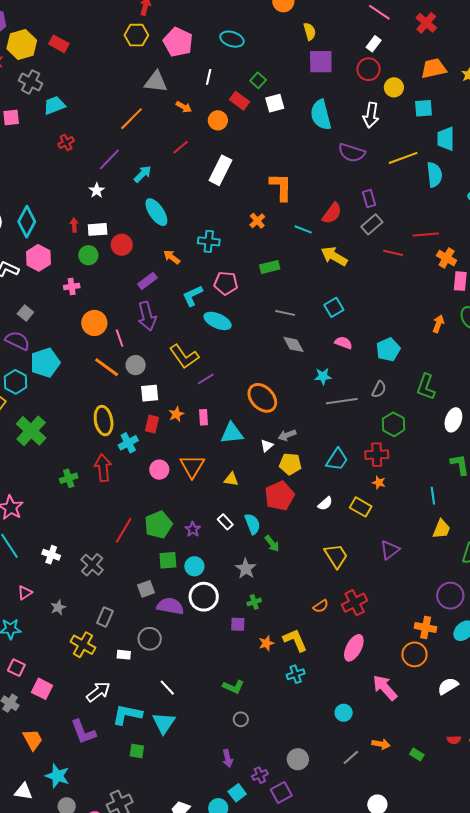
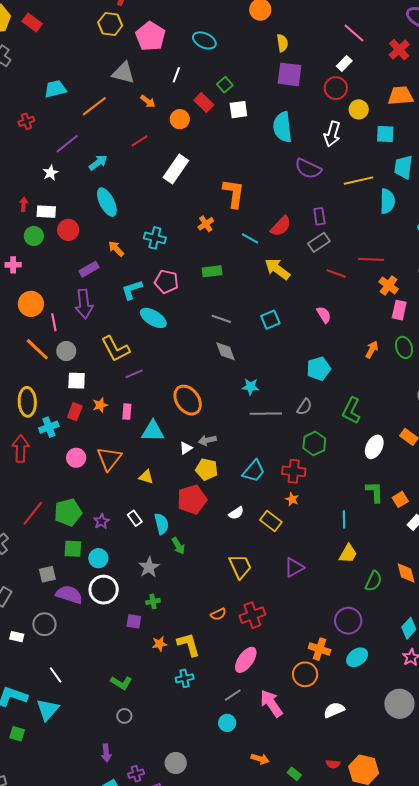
cyan trapezoid: (54, 105) -> (55, 89), moved
pink semicircle: (343, 343) -> (324, 315), moved, turned 30
gray line: (351, 757) -> (233, 695), moved

